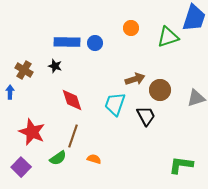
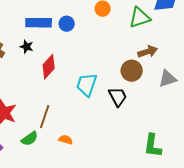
brown arrow: (135, 79) -> (148, 52), moved
red diamond: (72, 100) -> (49, 67), moved, turned 60
green L-shape: (181, 165) -> (153, 146), turned -90

